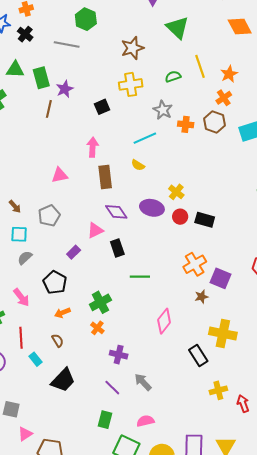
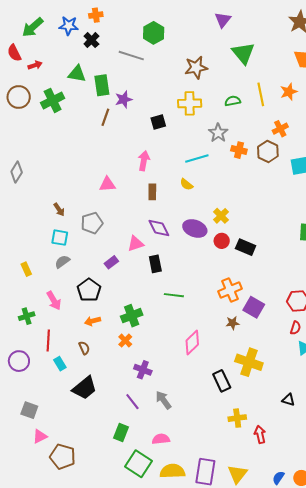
orange star: (229, 74) -> (289, 92), moved
brown rectangle: (105, 177) -> (152, 192), size x0.7

